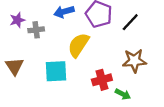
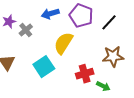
gray cross: (36, 30) -> (26, 30), turned -32
cyan square: (56, 71) -> (44, 67), turned -30

